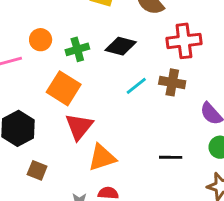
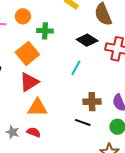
black diamond: (121, 46) -> (87, 40), moved
brown cross: (172, 82) -> (92, 102), moved, turned -30
cyan line: (136, 86) -> (76, 68), turned -42

